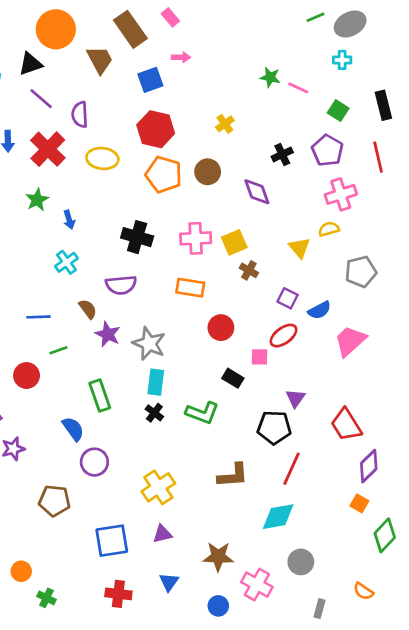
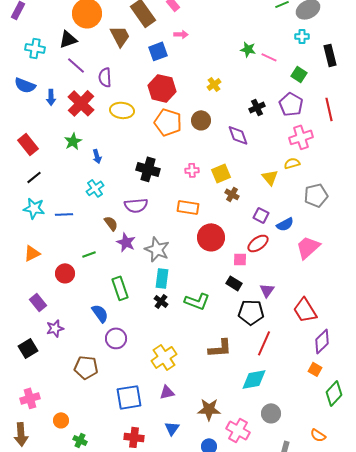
black rectangle: (383, 105) -> (330, 55), moved
pink cross: (196, 238) -> (192, 170), size x0.6
blue line: (39, 317) -> (64, 214), moved
red circle: (221, 328) -> (211, 237), size x1.4
black rectangle: (233, 378) -> (234, 283), moved

